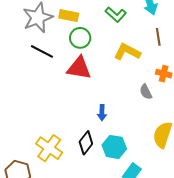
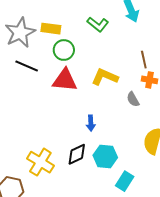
brown line: (158, 37) -> (144, 60), moved
yellow L-shape: (127, 52) -> (105, 77), moved
black diamond: (86, 143) -> (77, 154), turned 30

